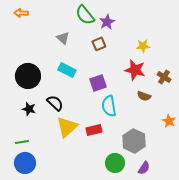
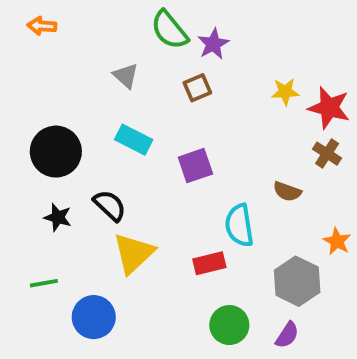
red star: (135, 70) -> (329, 108), moved
cyan semicircle: (109, 106) -> (239, 225), moved
red rectangle: (94, 130) -> (209, 263), moved
gray hexagon: (134, 141) -> (297, 281), moved
blue circle: (25, 163) -> (94, 317), moved

